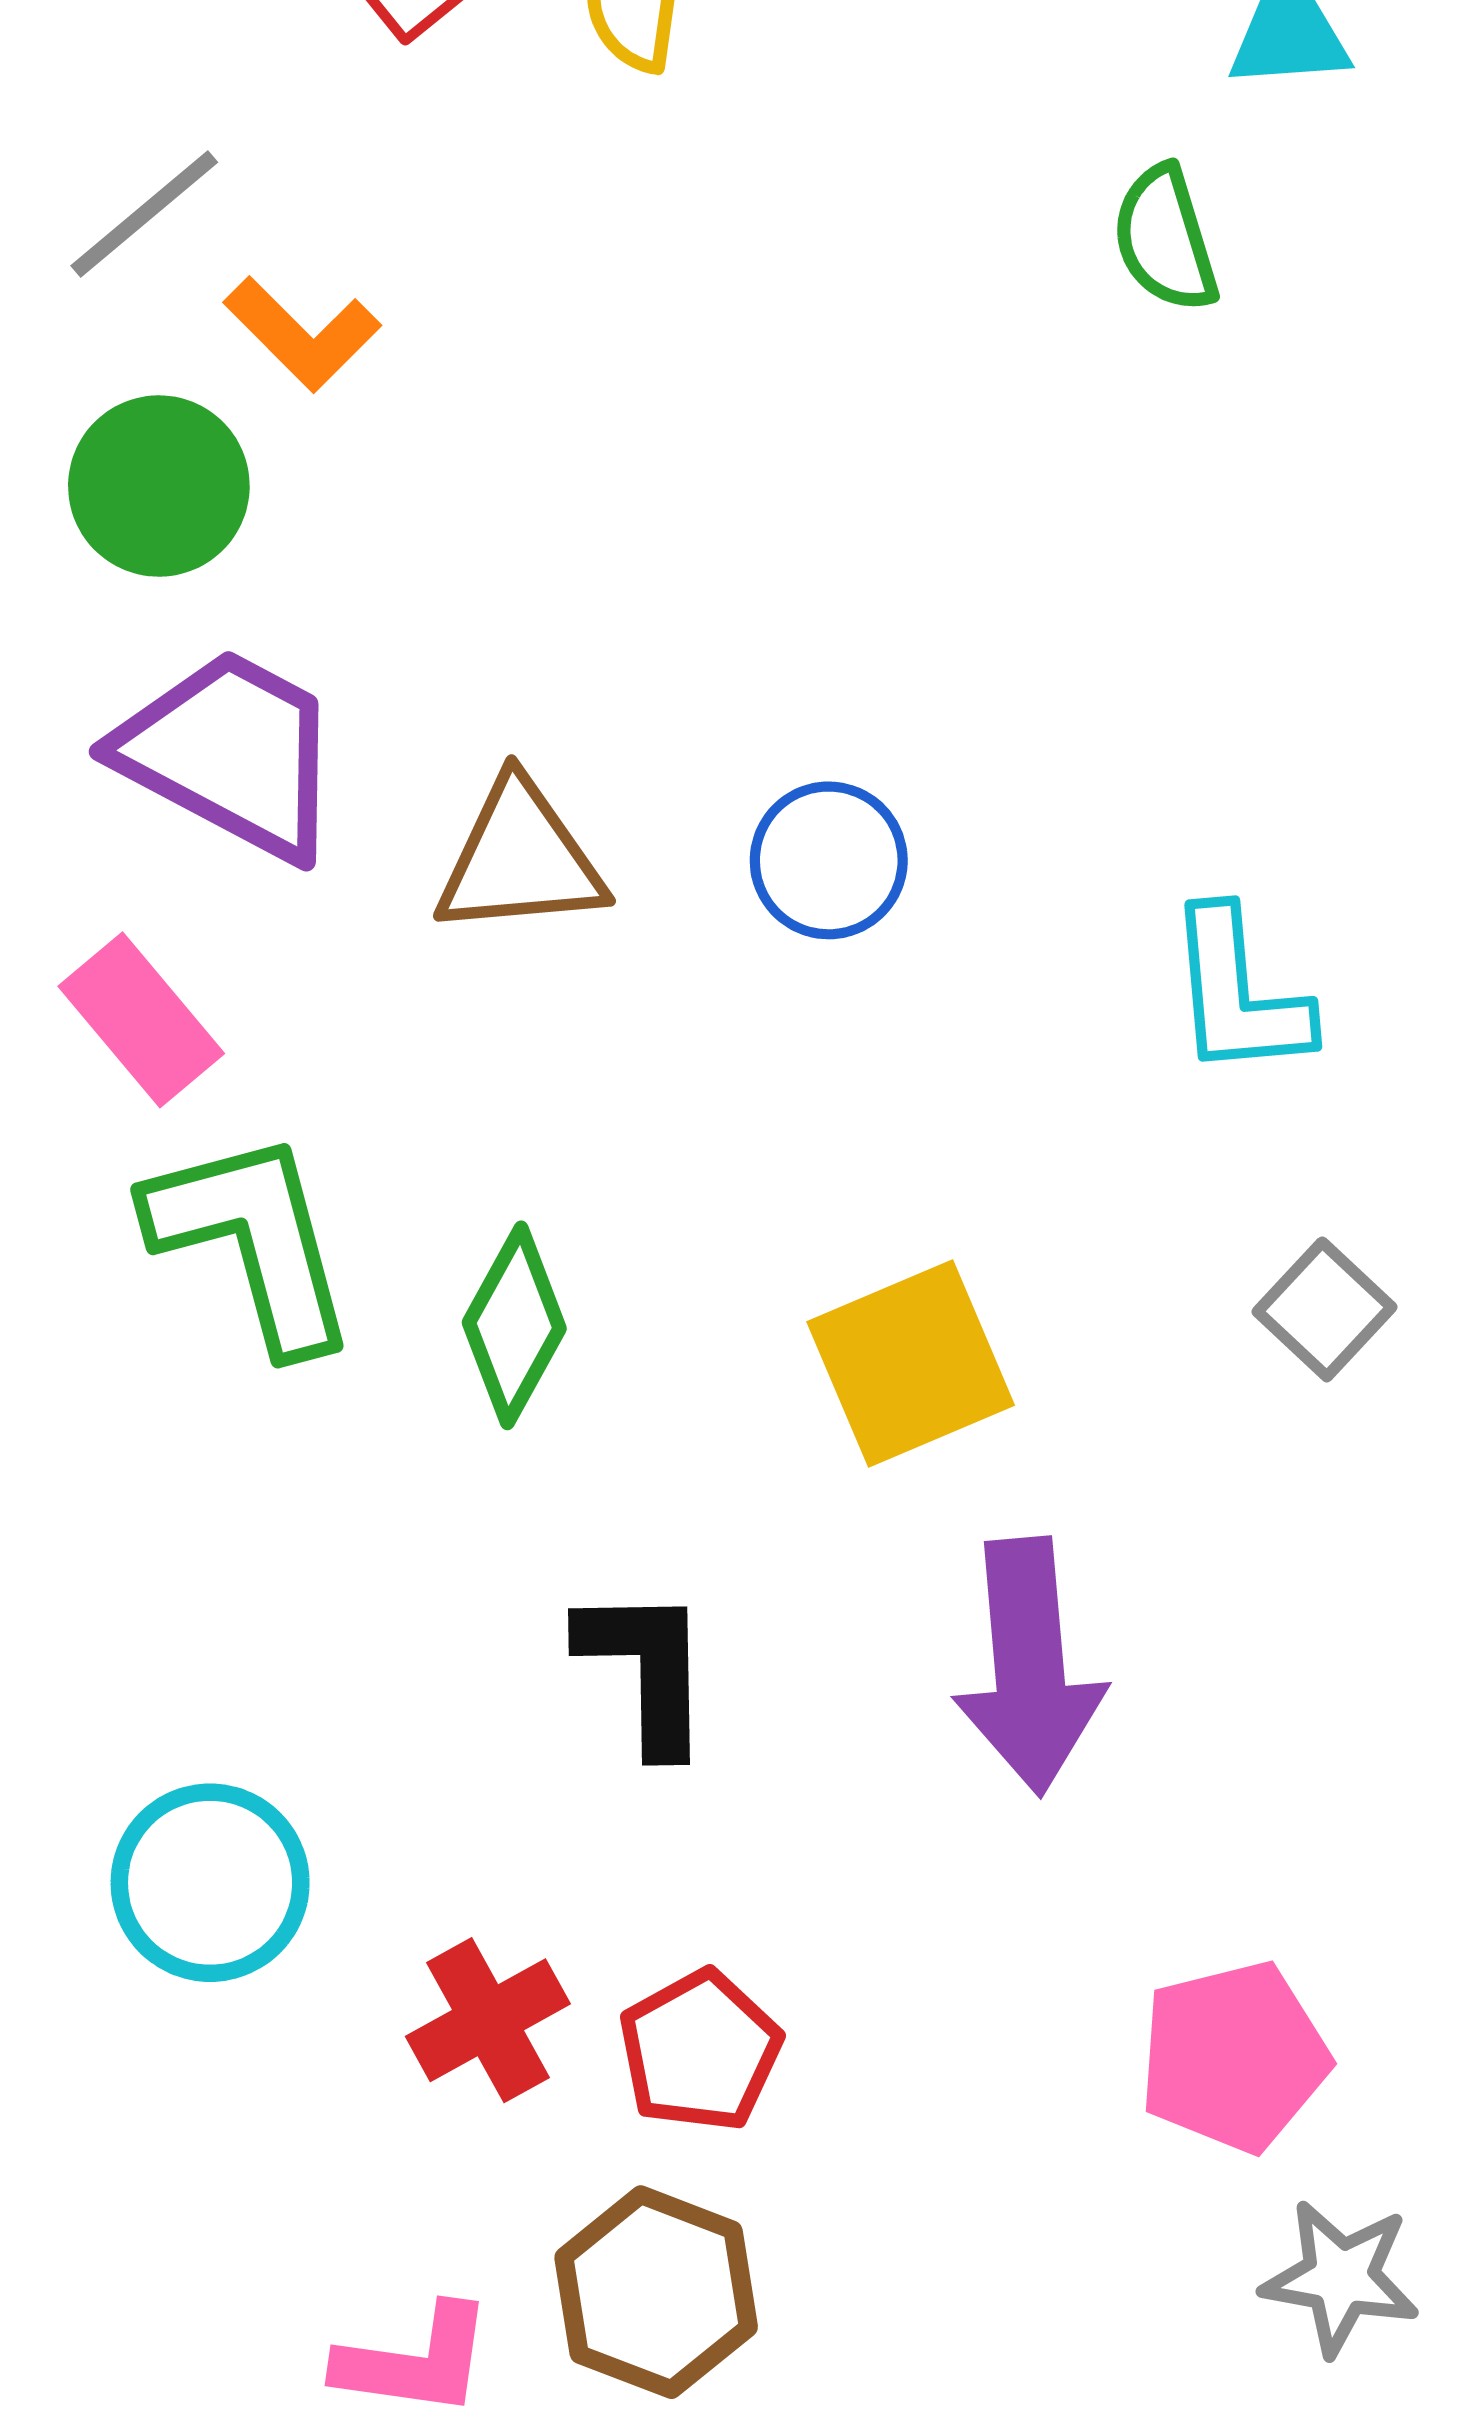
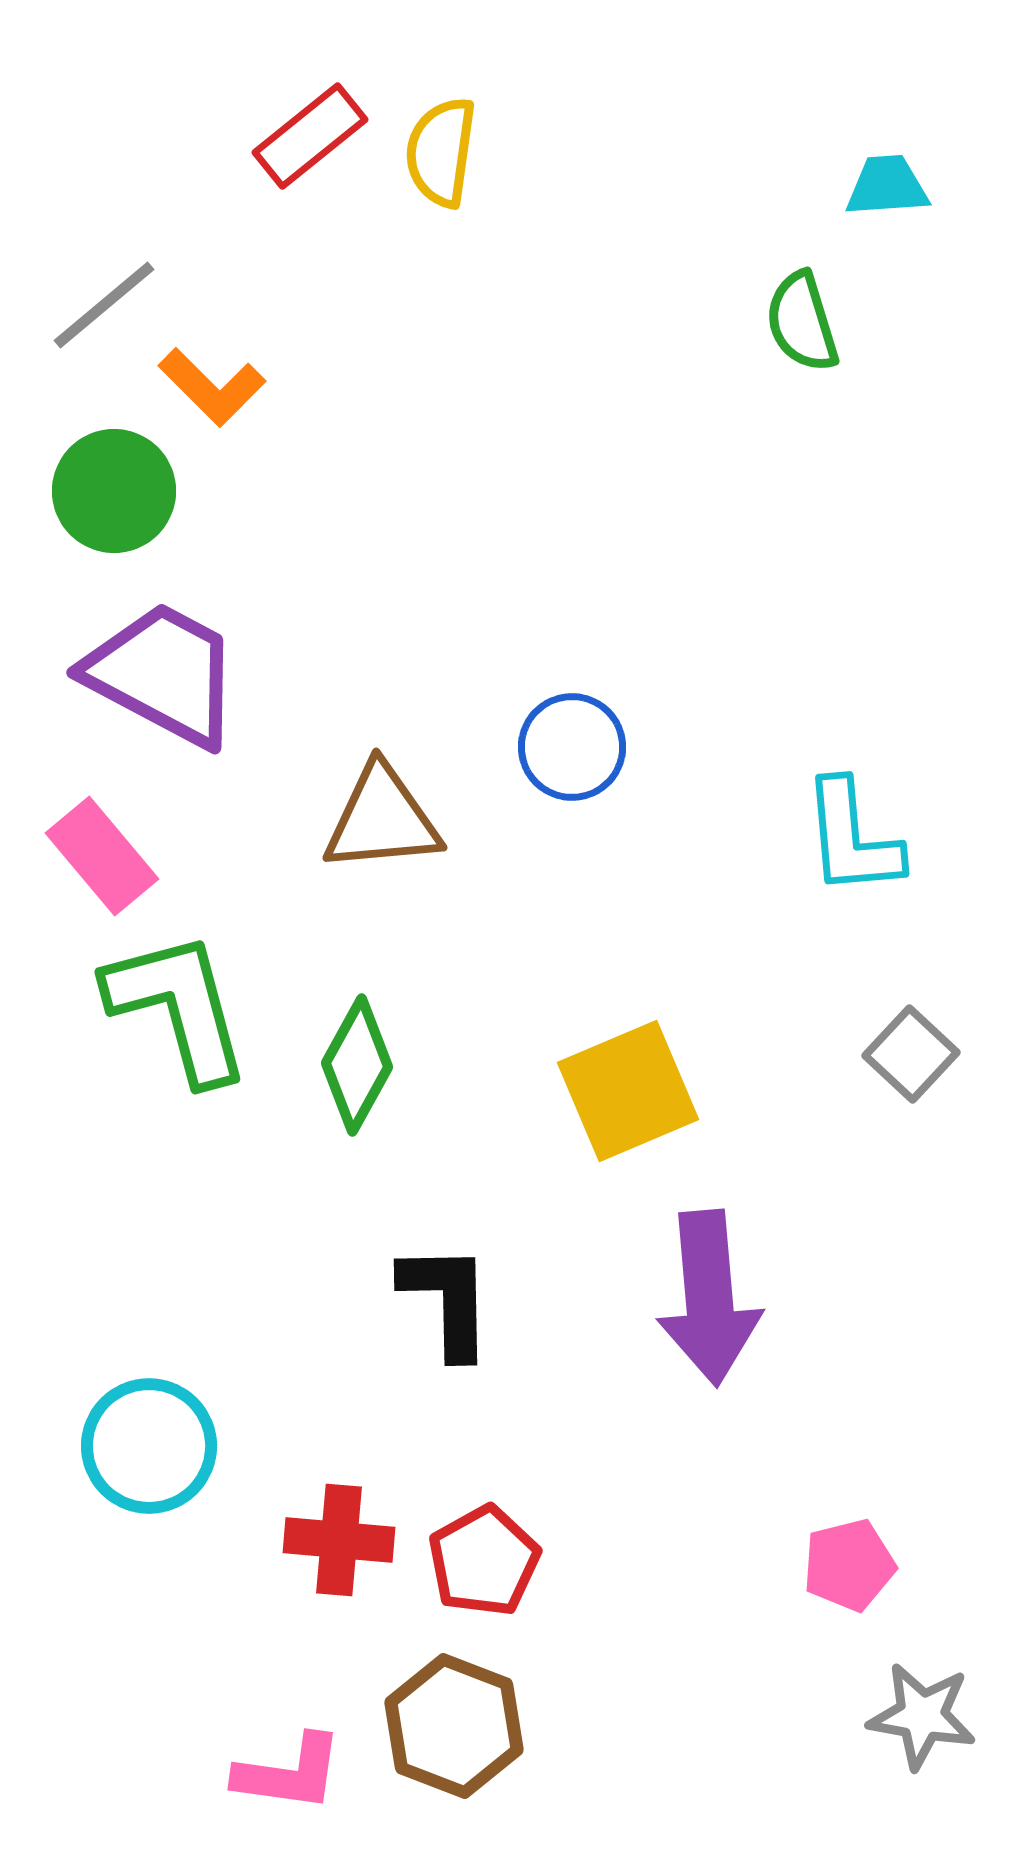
brown triangle: (520, 859) -> (382, 819), moved
red cross: (488, 2020) -> (339, 1540), turned 34
pink pentagon: (1234, 2057) -> (849, 1565), size x0.7

